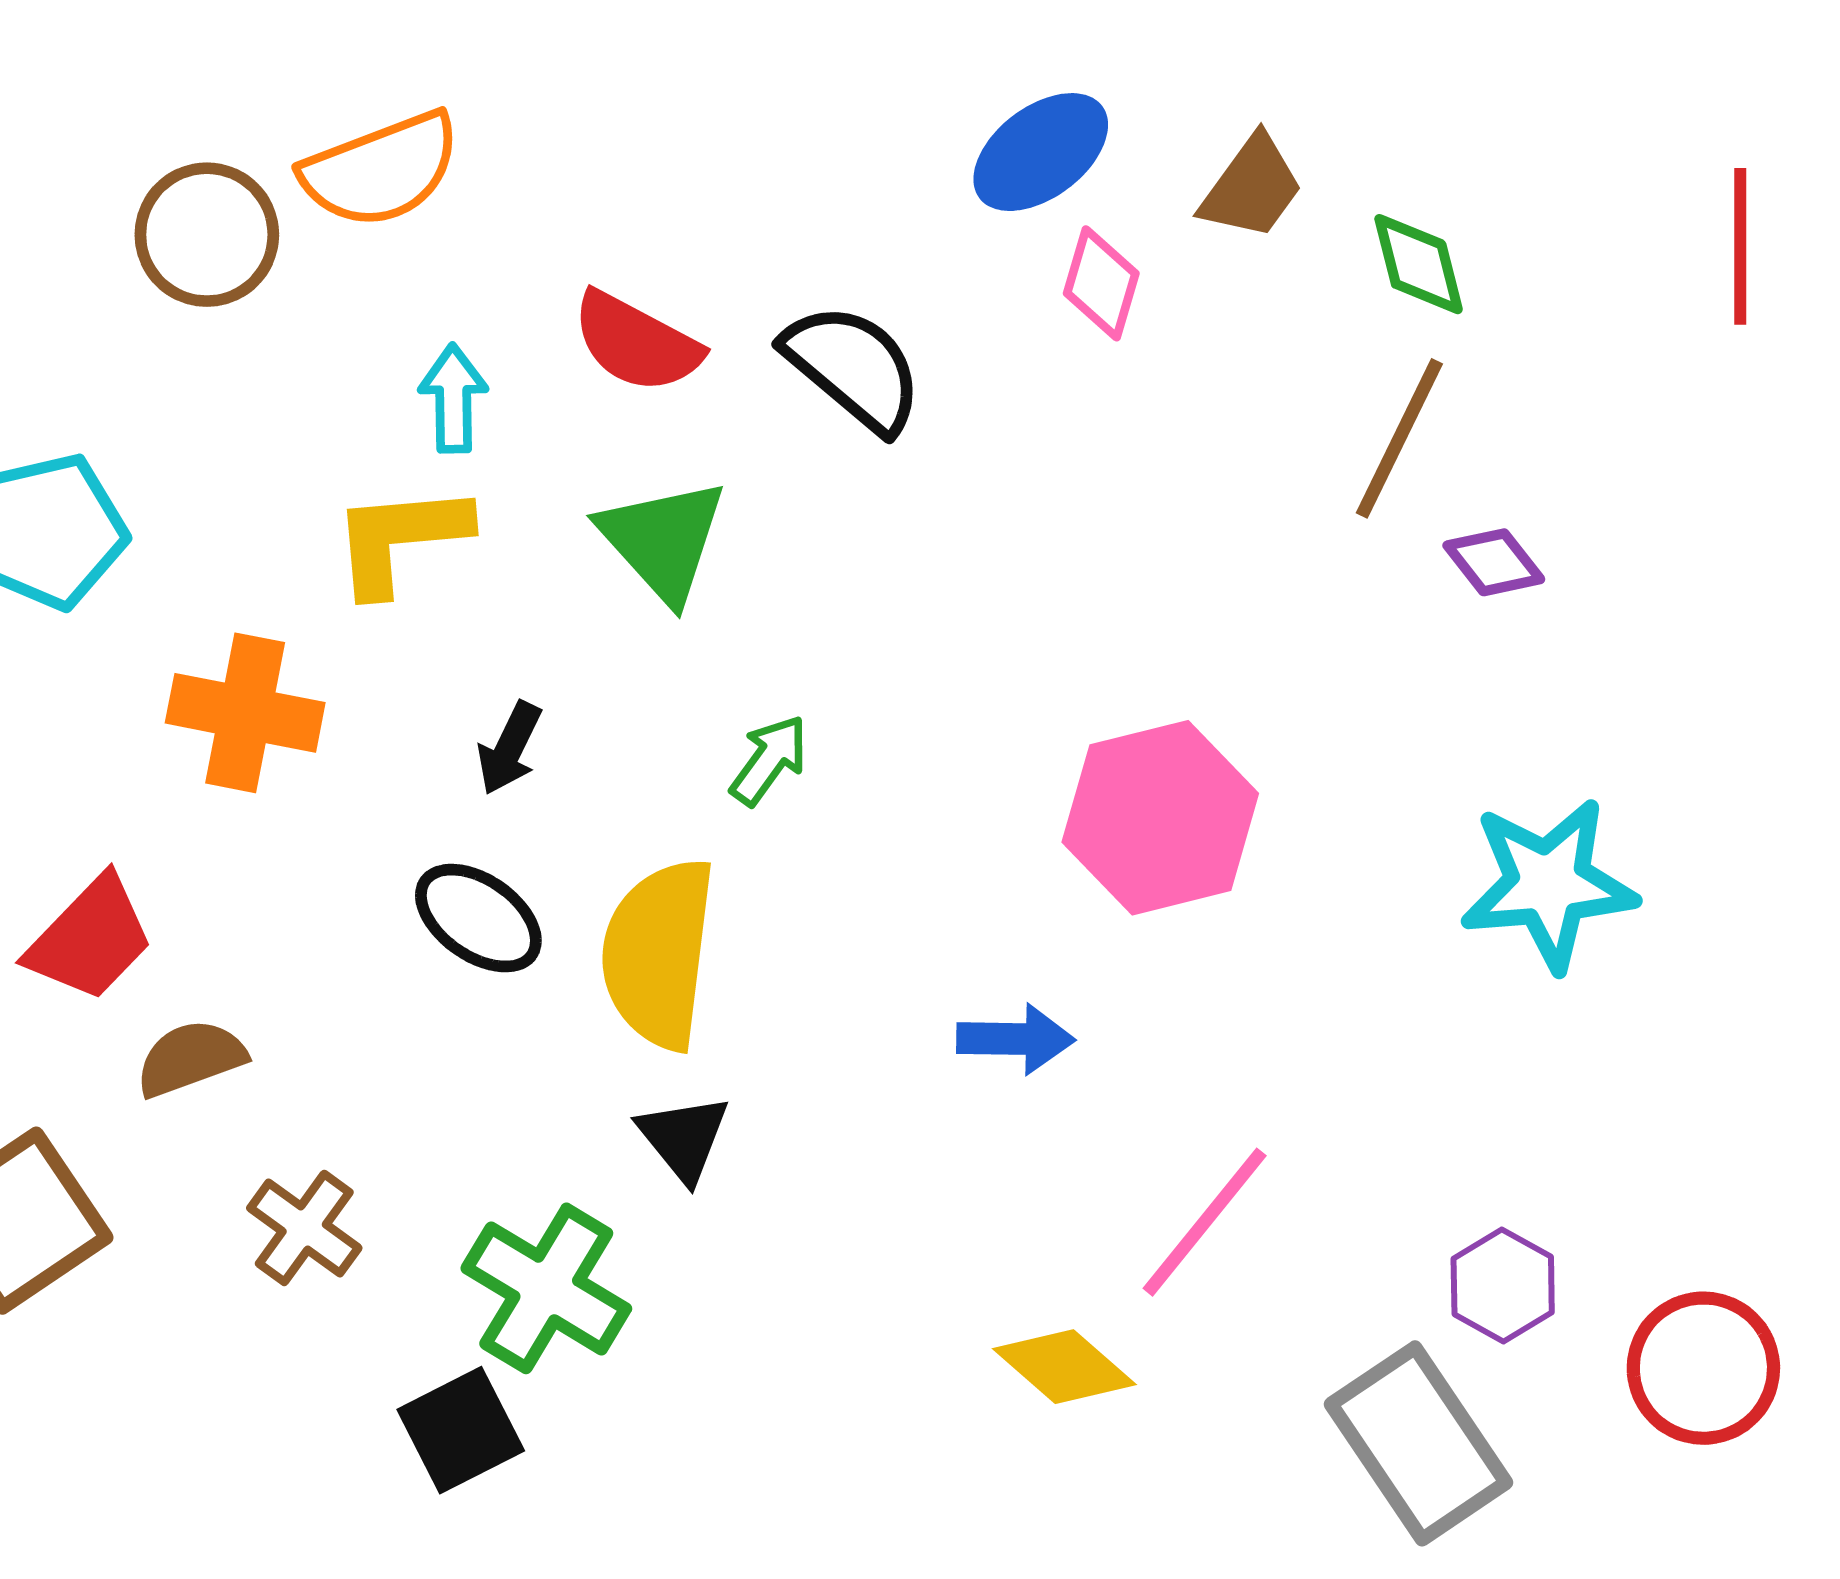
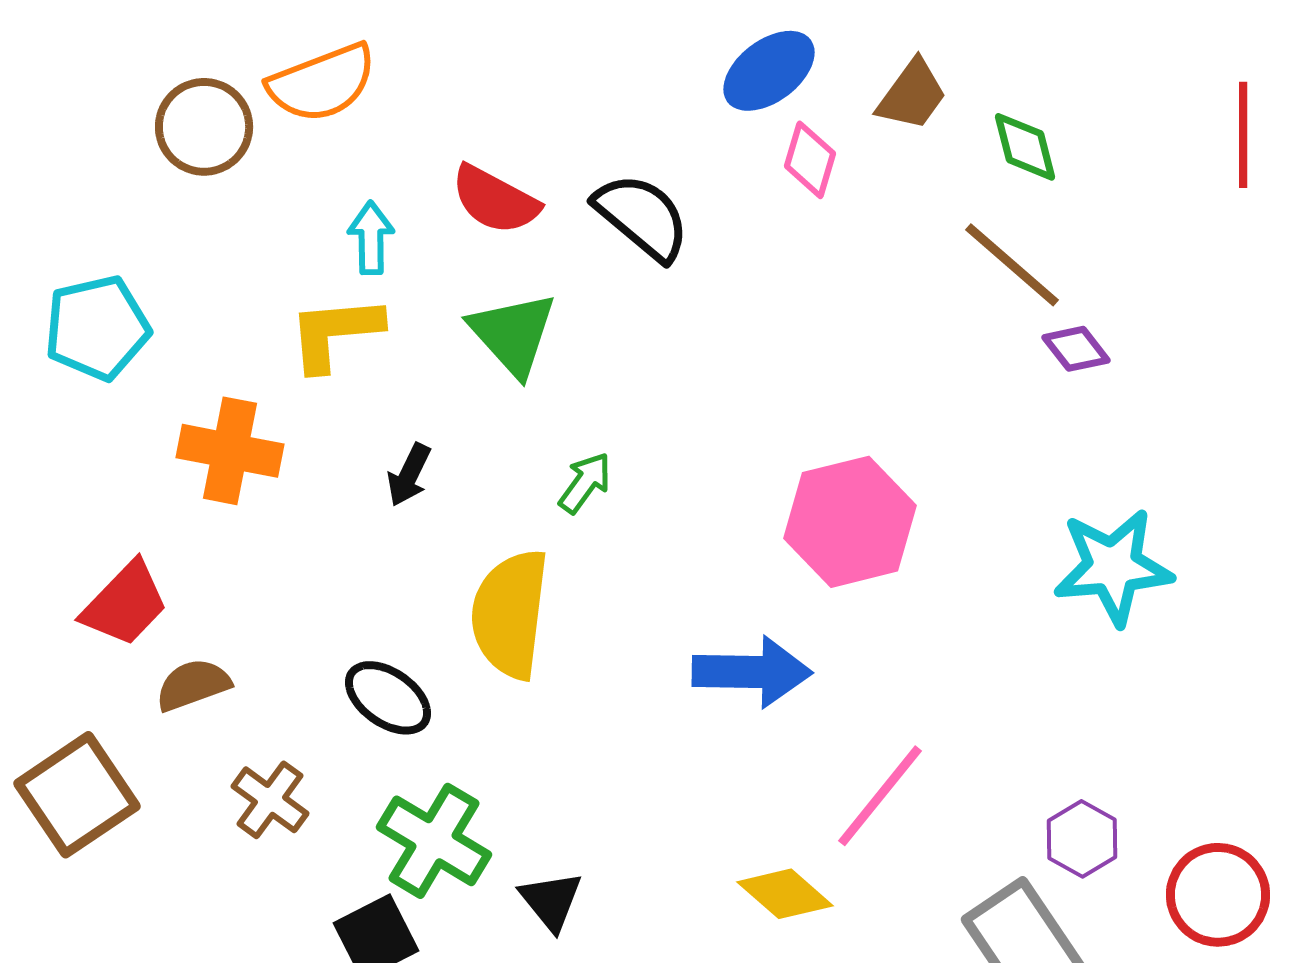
brown line: (1399, 438) -> (1012, 265), turned -75
black ellipse: (478, 918) -> (388, 698), moved
blue arrow: (1016, 1039) -> (752, 672), size x1.5
black triangle: (684, 1138) -> (551, 901), moved

